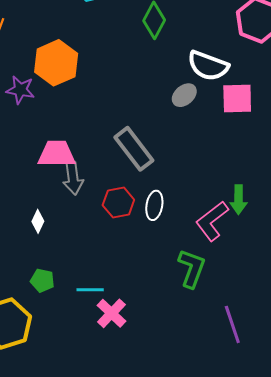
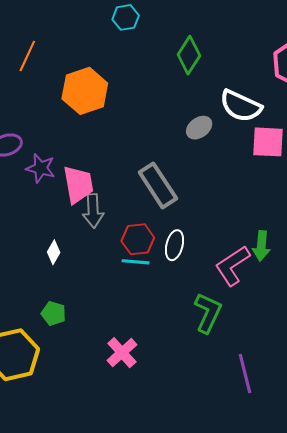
purple star: (20, 90) -> (41, 168), moved
gray ellipse: (184, 95) -> (199, 128), moved
pink trapezoid: (57, 154) -> (78, 184), turned 75
cyan line: (90, 290) -> (136, 262), moved

